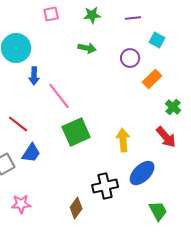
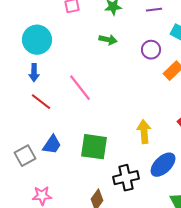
blue arrow: (34, 76) -> (34, 73), moved
red line: (18, 124) -> (41, 102), moved
green square: (76, 132) -> (94, 147), moved, turned 32

